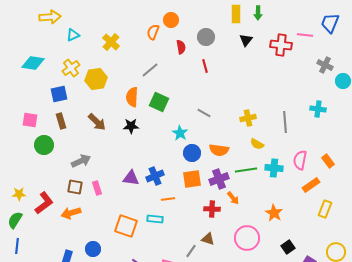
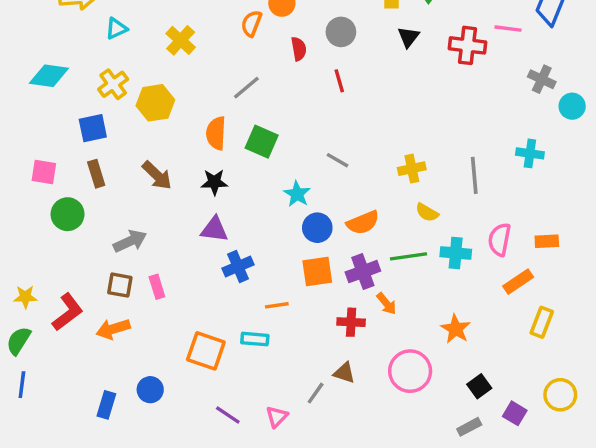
orange semicircle: (219, 150) -> (363, 223), turned -30
orange rectangle: (328, 161) -> (547, 241), turned -56
blue cross: (155, 176) -> (238, 266), moved
purple triangle: (131, 178) -> (214, 229), moved

